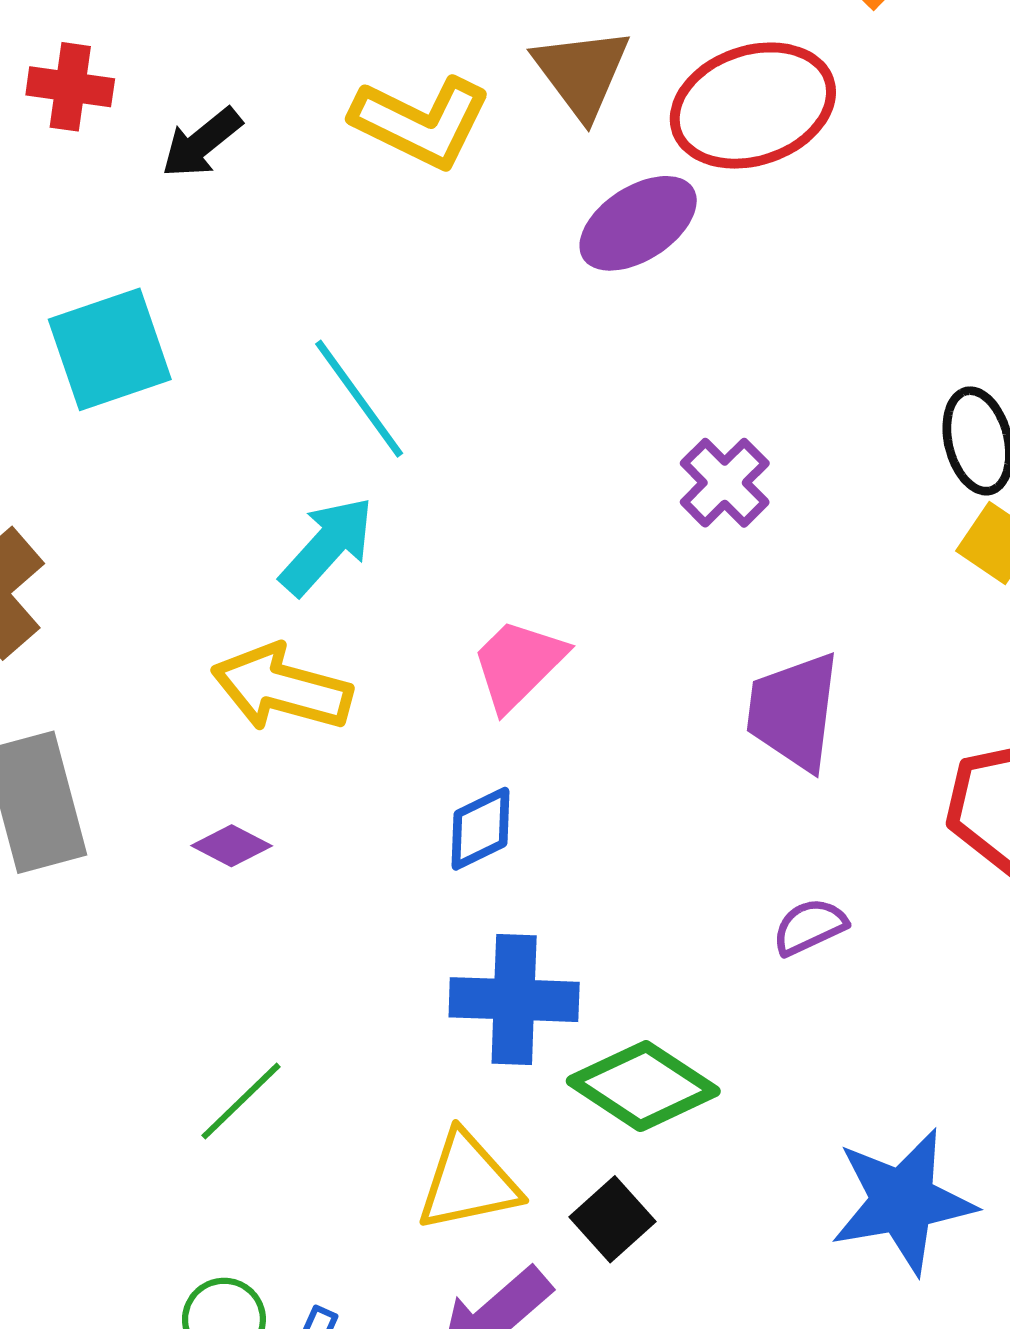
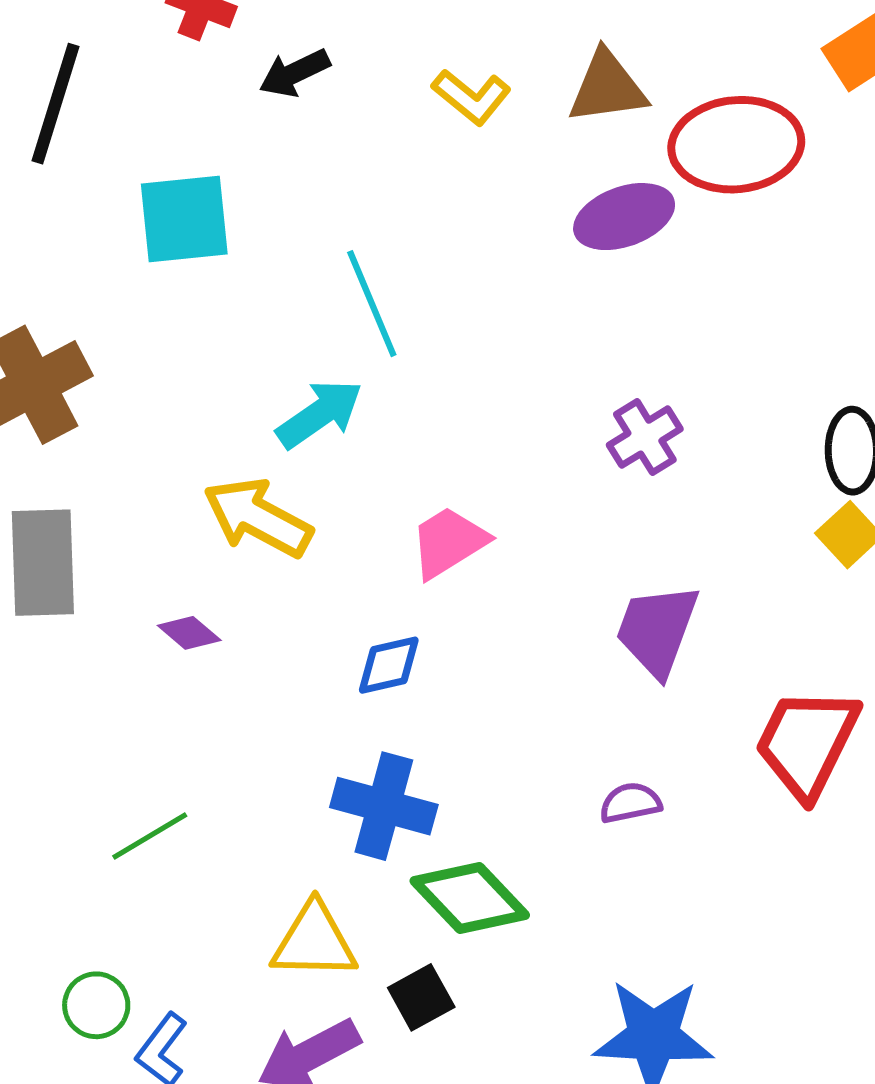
brown triangle: (582, 73) -> (607, 87), turned 46
yellow L-shape: (421, 122) -> (472, 97), size x0.7

